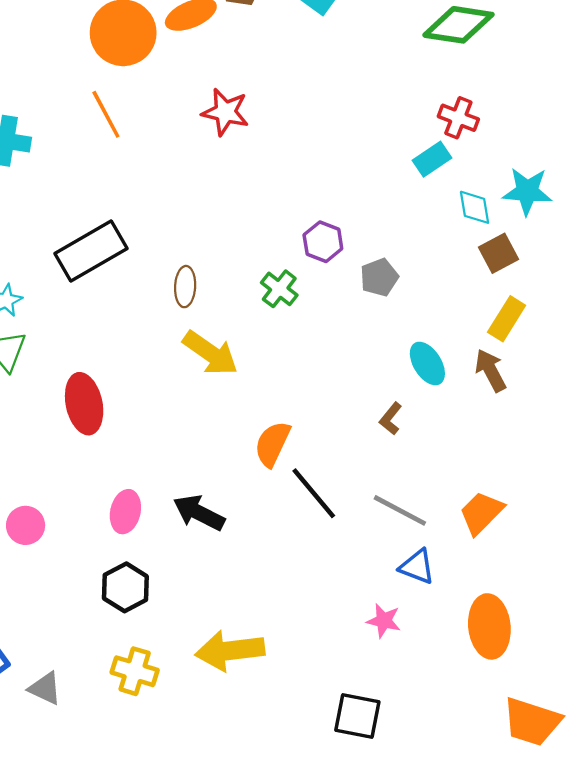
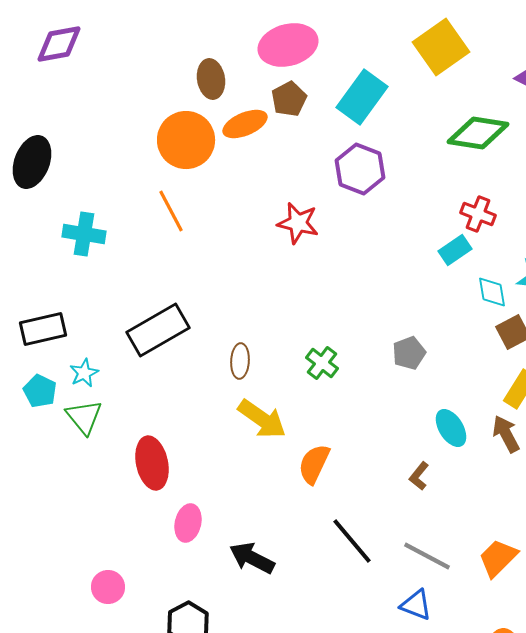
red star: (225, 112) -> (298, 223), moved
purple hexagon: (323, 242) -> (360, 169), moved, size x1.4
orange semicircle: (272, 444) -> (314, 464), moved
pink ellipse: (125, 512) -> (188, 523), moved
pink circle: (26, 525) -> (108, 587), moved
blue triangle: (417, 567) -> (416, 605), moved

